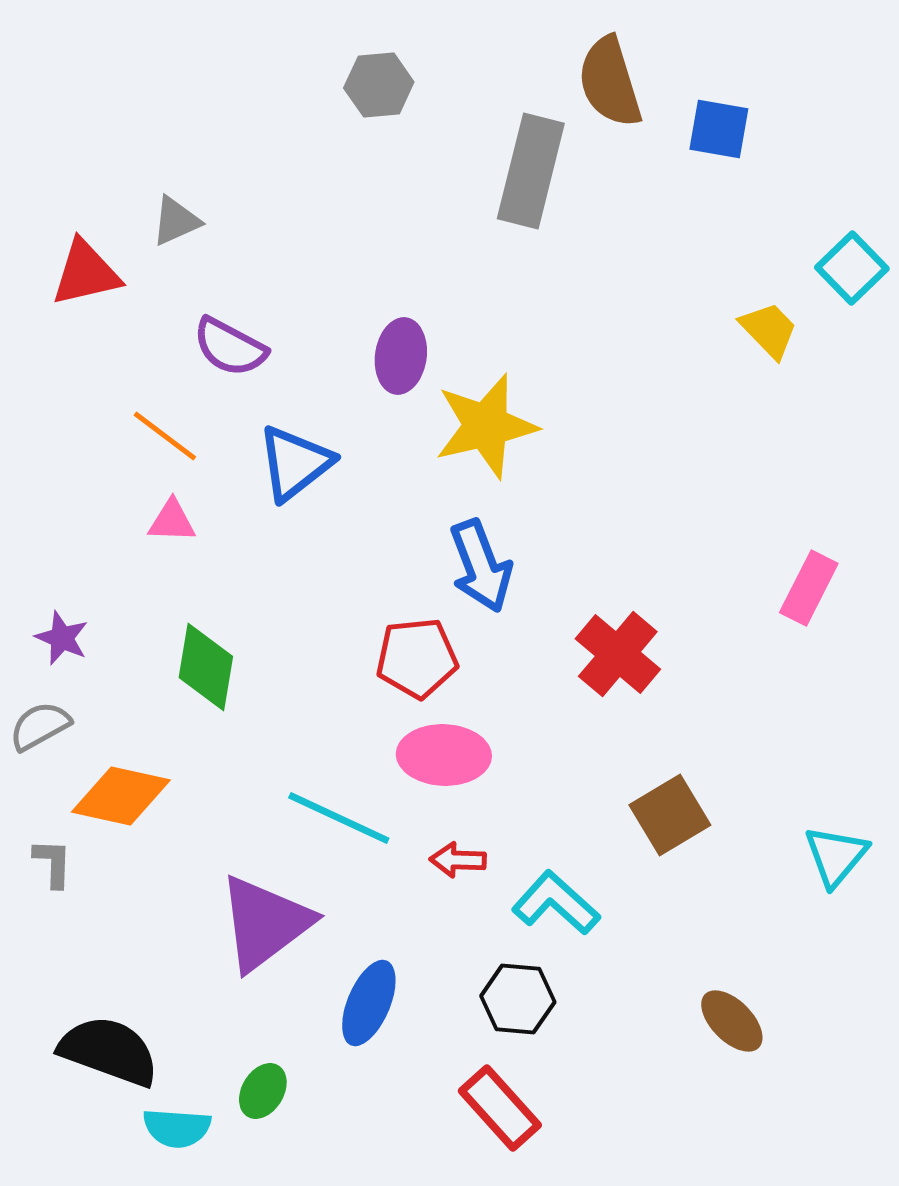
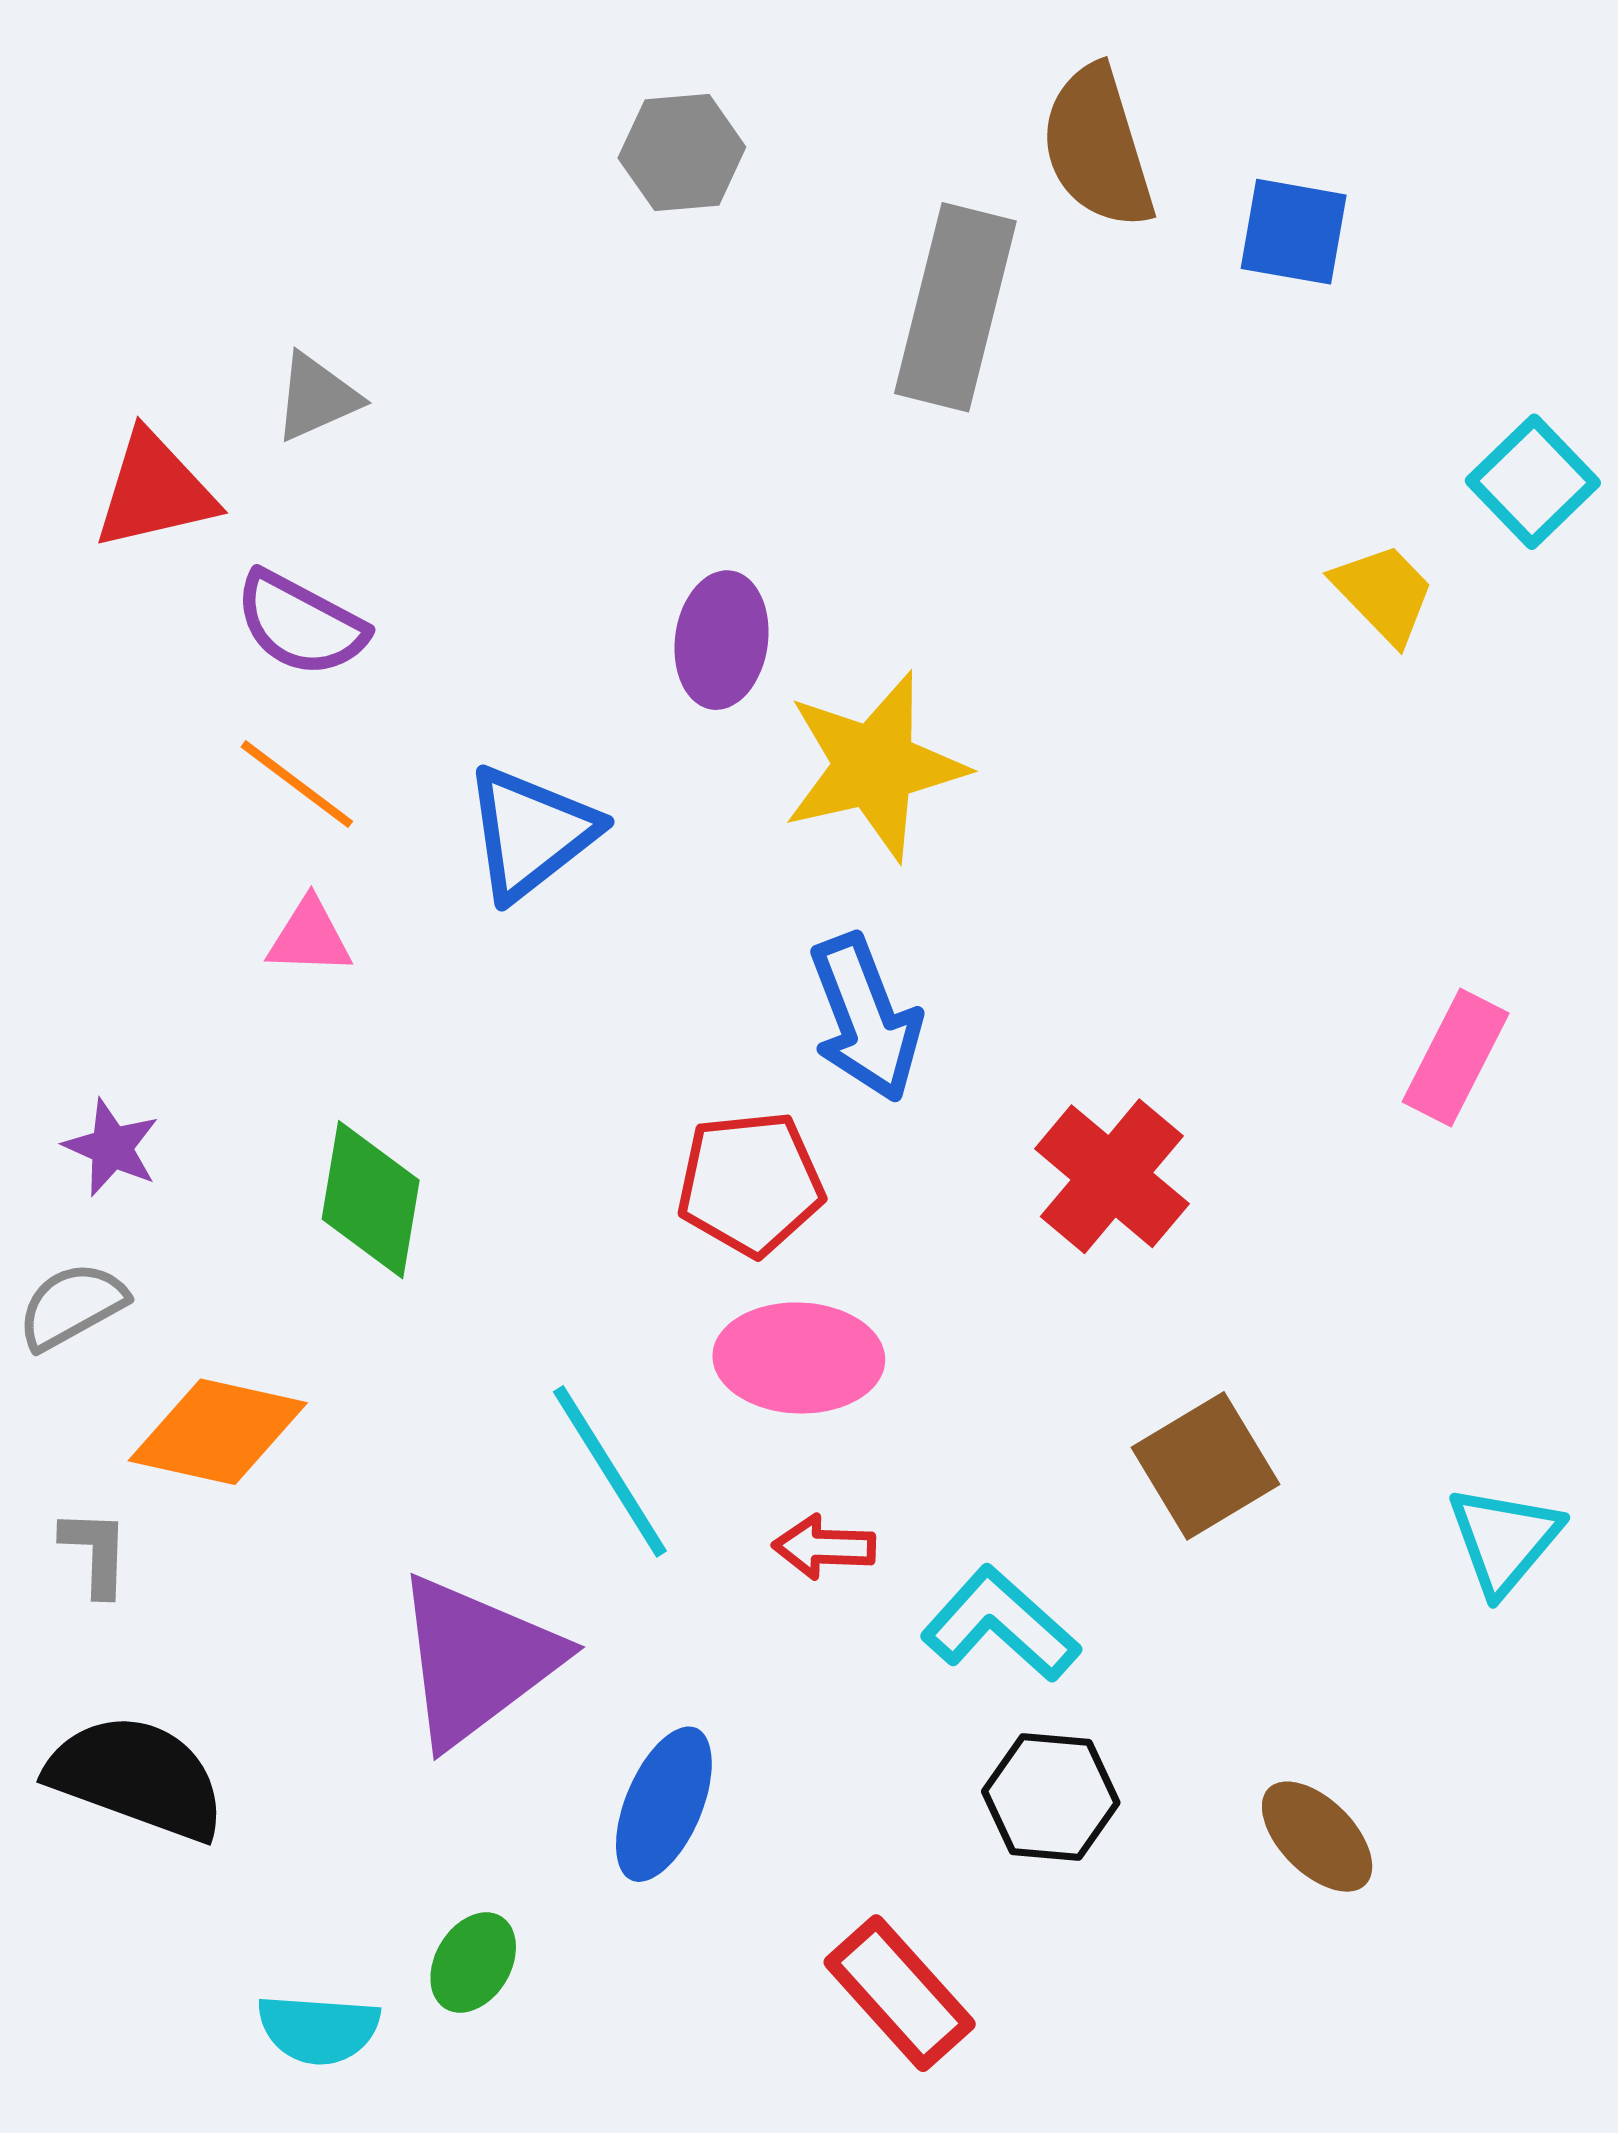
purple semicircle: (230, 347) -> (300, 624), moved
cyan line: (339, 818) -> (610, 1471), turned 33
black hexagon: (518, 999) -> (1051, 1797), moved
black semicircle: (109, 1051) -> (137, 1777), moved

